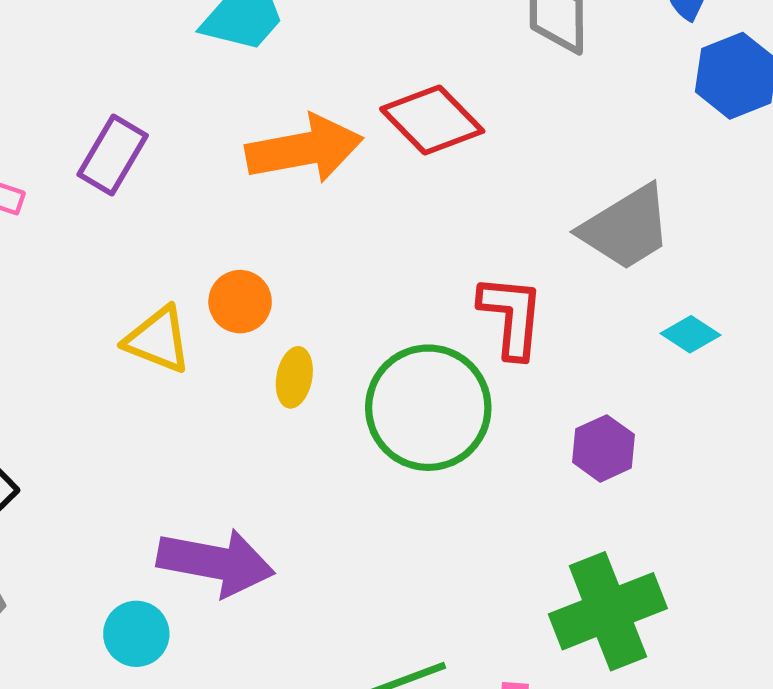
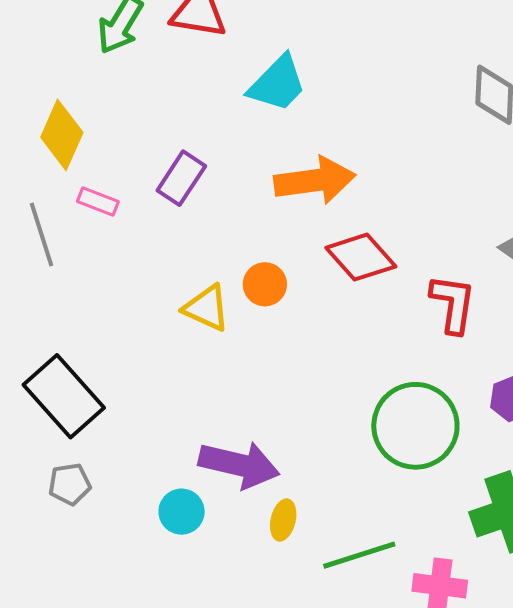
red diamond: (432, 120) -> (361, 257), moved
yellow ellipse: (294, 377) -> (283, 520), moved
green circle: (428, 408) -> (415, 426), moved

